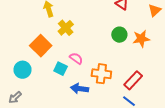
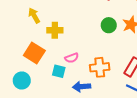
yellow cross: (66, 28) -> (55, 30), turned -35
pink semicircle: (76, 58) -> (72, 58), turned 136

